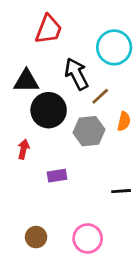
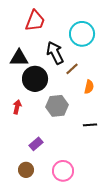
gray hexagon: (89, 131) -> (57, 106), moved
purple rectangle: (57, 176) -> (36, 144), moved, turned -32
black line: (121, 191) -> (90, 125), moved

